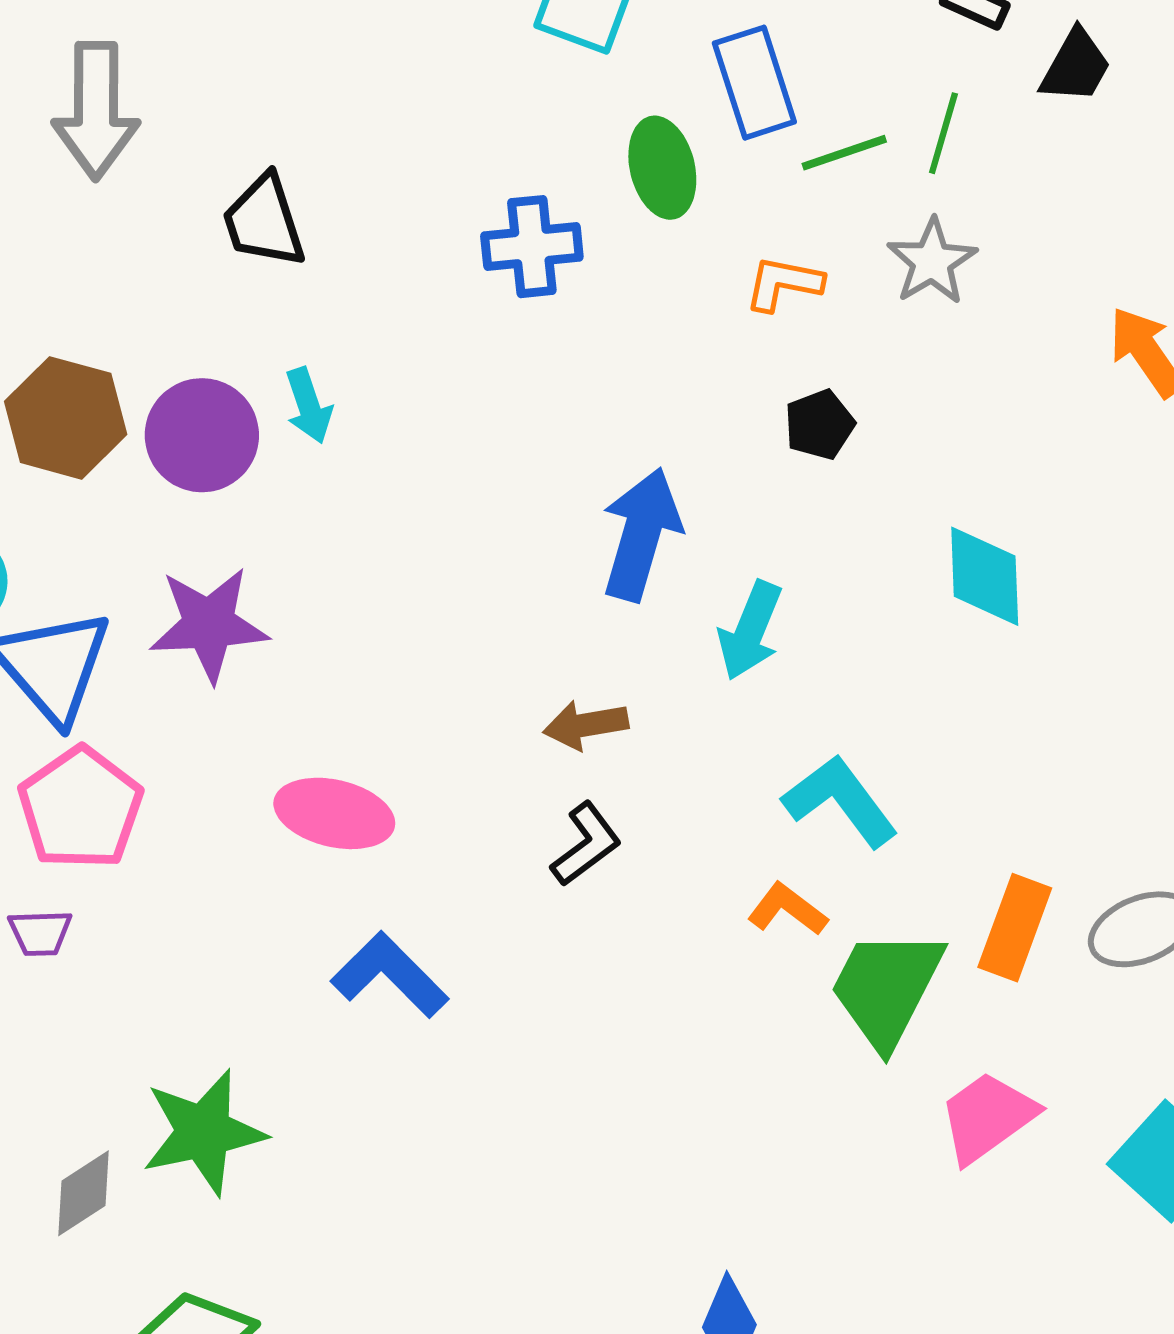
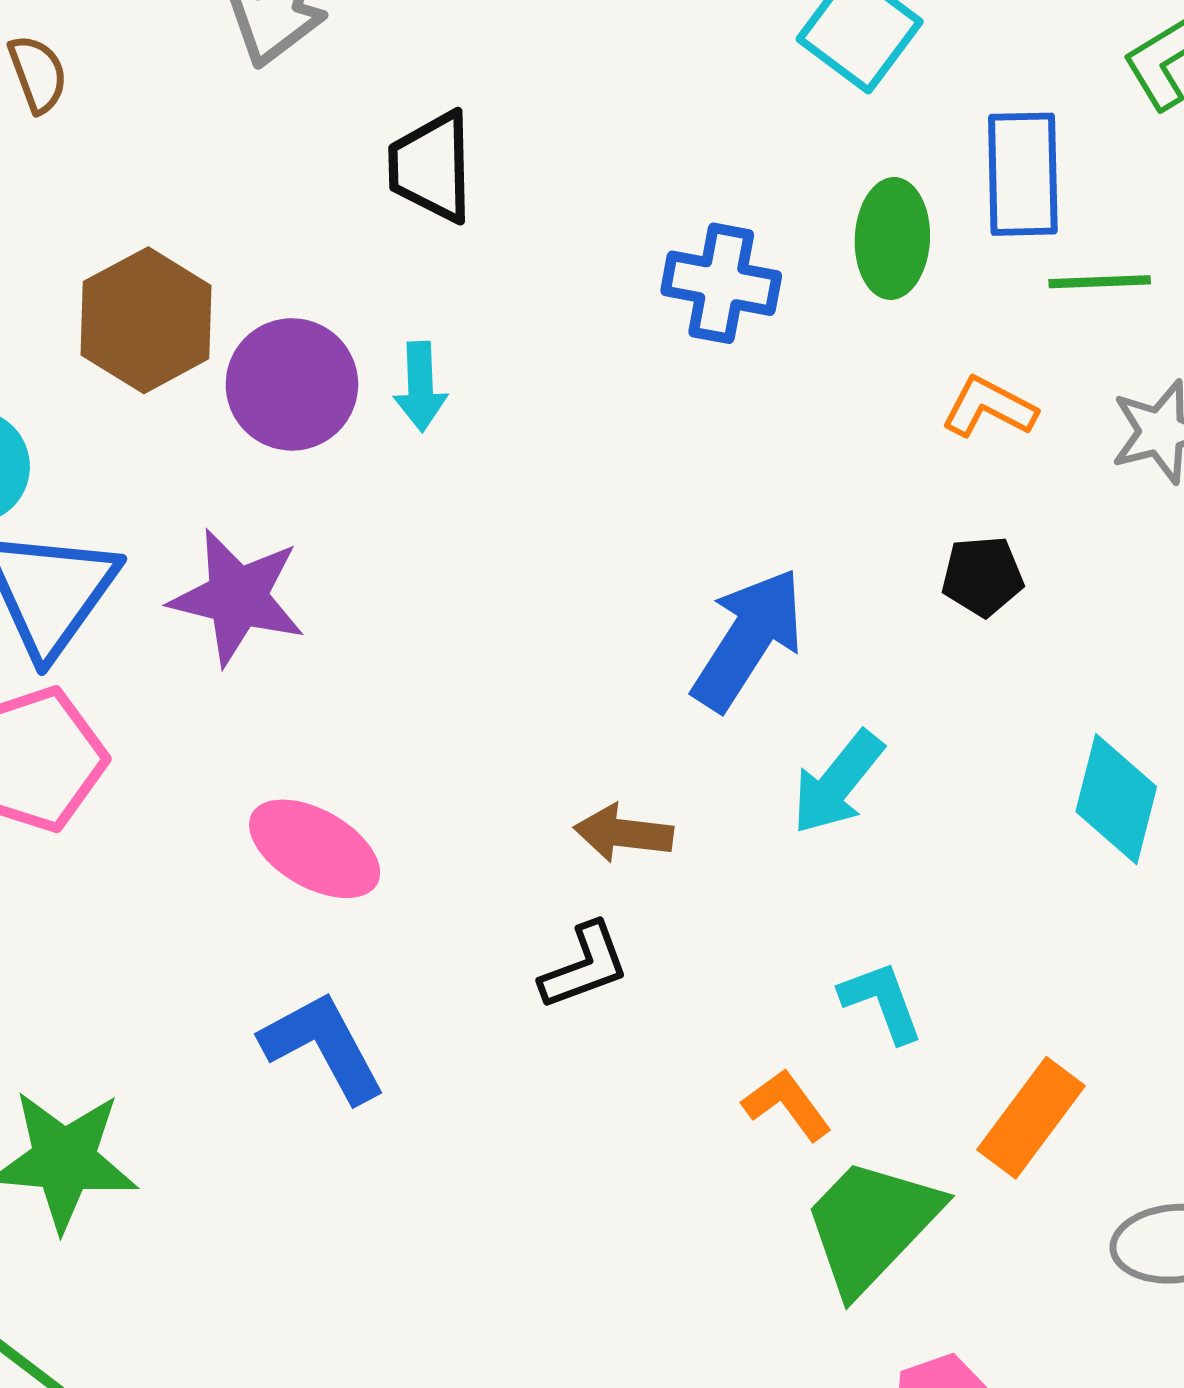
cyan L-shape: (840, 801) -> (882, 1002), size x0.7
orange rectangle: (1015, 928) -> (1031, 1118), moved

